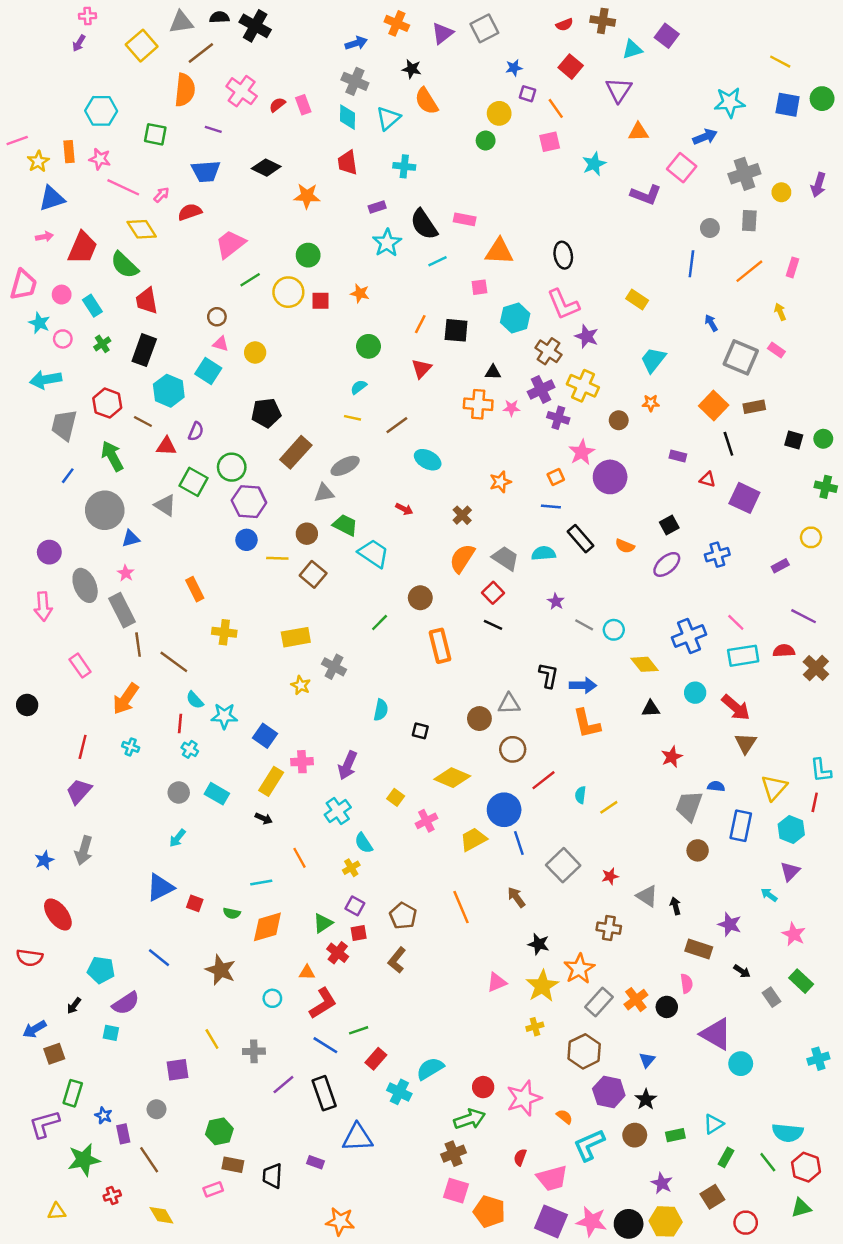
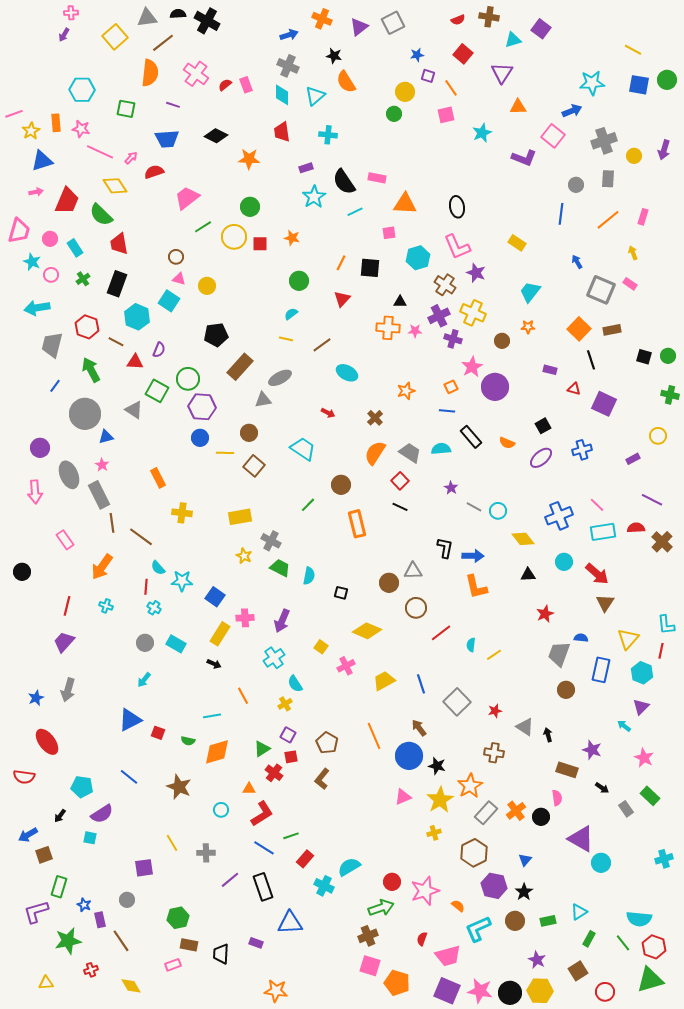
green trapezoid: (345, 525) -> (280, 568), moved
blue circle: (504, 810) -> (409, 756), moved
green triangle: (801, 1208) -> (650, 980), size x1.6

